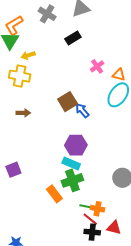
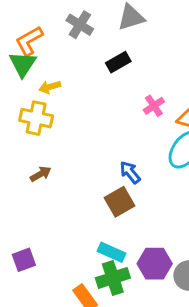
brown square: (68, 102) -> (119, 202), moved
brown arrow: (23, 113) -> (41, 174), turned -32
purple hexagon: (76, 145) -> (155, 264), moved

